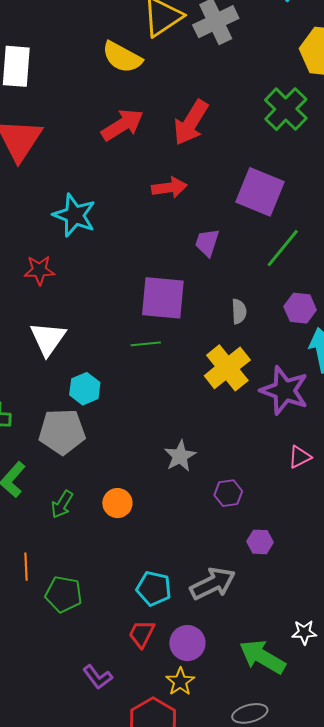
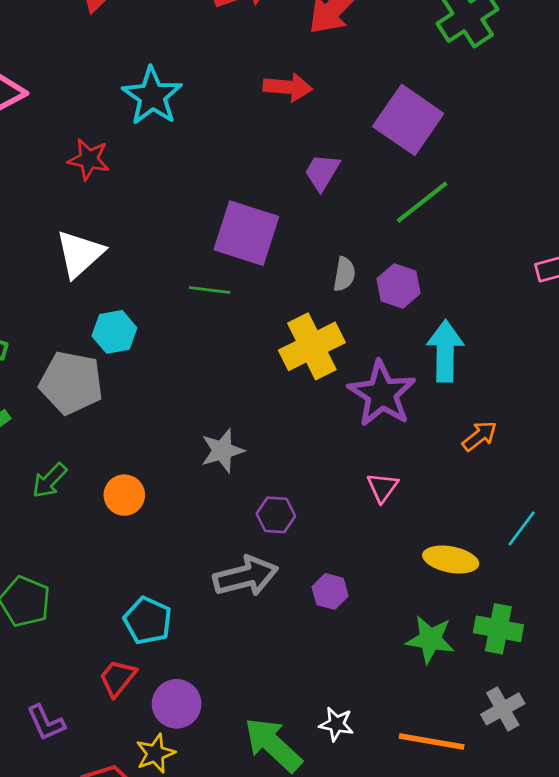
purple hexagon: (300, 308) -> (399, 286), moved
pink triangle: (300, 457) -> (382, 487), turned -40
purple hexagon: (260, 542) -> (330, 591), moved
gray arrow: (213, 584) -> (246, 576), moved

